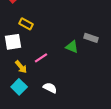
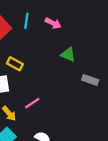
green triangle: (72, 47) -> (68, 54), moved

